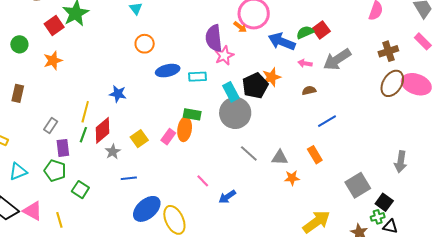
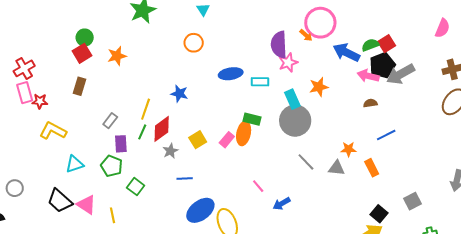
red square: (54, 26) -> (82, 53), moved
orange circle: (145, 44) -> (194, 43), moved
pink arrow: (305, 63) -> (368, 76), size x1.5
orange star: (271, 77) -> (319, 87), moved
black pentagon: (255, 86) -> (382, 65), moved
orange star: (292, 178) -> (349, 149), moved
gray square: (358, 185) -> (413, 201), size x0.7
black square: (384, 202) -> (379, 214), moved

